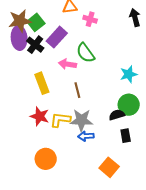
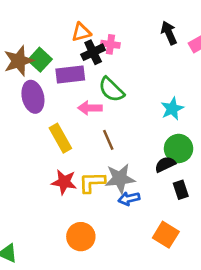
purple rectangle: (57, 37) -> (70, 75), turned 50
purple ellipse: (19, 38) -> (33, 97), moved
black cross: (35, 45) -> (93, 52), moved, turned 36

